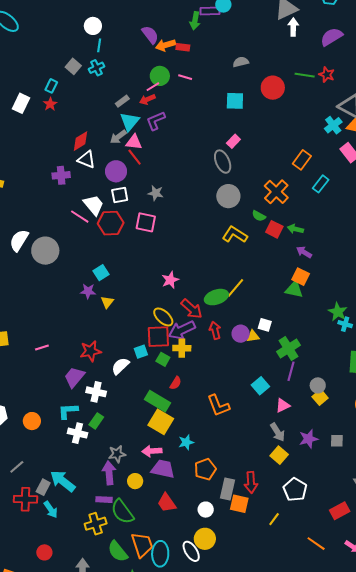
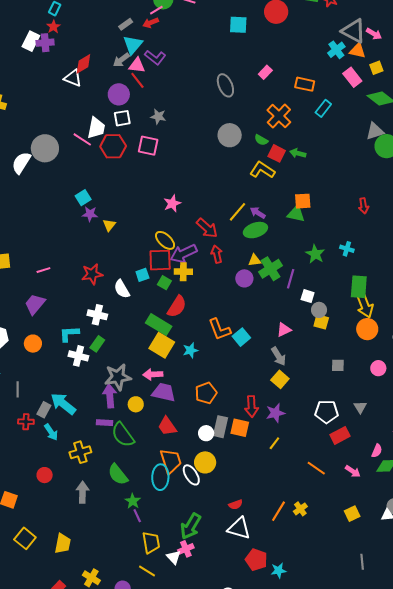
white rectangle: (21, 103) -> (31, 41), moved
purple L-shape: (156, 121) -> (155, 57), moved, turned -120
pink rectangle: (233, 141) -> (265, 72), moved
white triangle: (87, 159) -> (73, 78), moved
orange rectangle: (302, 160) -> (305, 84), turned 66
purple cross: (61, 175) -> (45, 43), moved
gray circle: (228, 196) -> (230, 135), moved
white trapezoid: (94, 205) -> (96, 128), turned 50
yellow L-shape: (235, 235) -> (262, 170), moved
gray circle: (45, 251) -> (45, 148), moved
purple arrow: (304, 252) -> (258, 213), moved
cyan square: (101, 273) -> (83, 198), moved
orange square: (301, 277) -> (303, 201), turned -30
green ellipse: (216, 297) -> (255, 230), moved
red arrow: (192, 309) -> (207, 228), moved
green star: (338, 312) -> (315, 254), moved
white square: (265, 325) -> (308, 296), moved
purple circle: (241, 334) -> (244, 278), moved
green cross: (288, 348) -> (271, 269), moved
white semicircle: (120, 366) -> (122, 289), turned -78
purple line: (291, 371) -> (291, 279), moved
purple trapezoid: (74, 377) -> (35, 304), moved
red semicircle: (176, 383) -> (177, 307), size x1.6
cyan square: (260, 386) -> (241, 337), moved
yellow square: (320, 397) -> (321, 322), turned -35
purple star: (309, 439) -> (275, 413), moved
cyan star: (186, 442) -> (190, 350), moved
gray star: (117, 454) -> (118, 377), size x1.5
gray line: (17, 467) -> (18, 389), turned -49
gray rectangle: (228, 489) -> (220, 427), moved
white pentagon: (295, 490) -> (327, 412), moved, turned -30
red cross: (25, 499) -> (26, 422), size x0.7
yellow cross: (96, 524) -> (80, 452), moved
orange trapezoid: (142, 545) -> (171, 461), moved

